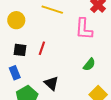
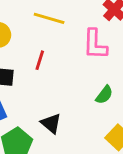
red line: (42, 48) -> (40, 60), moved

